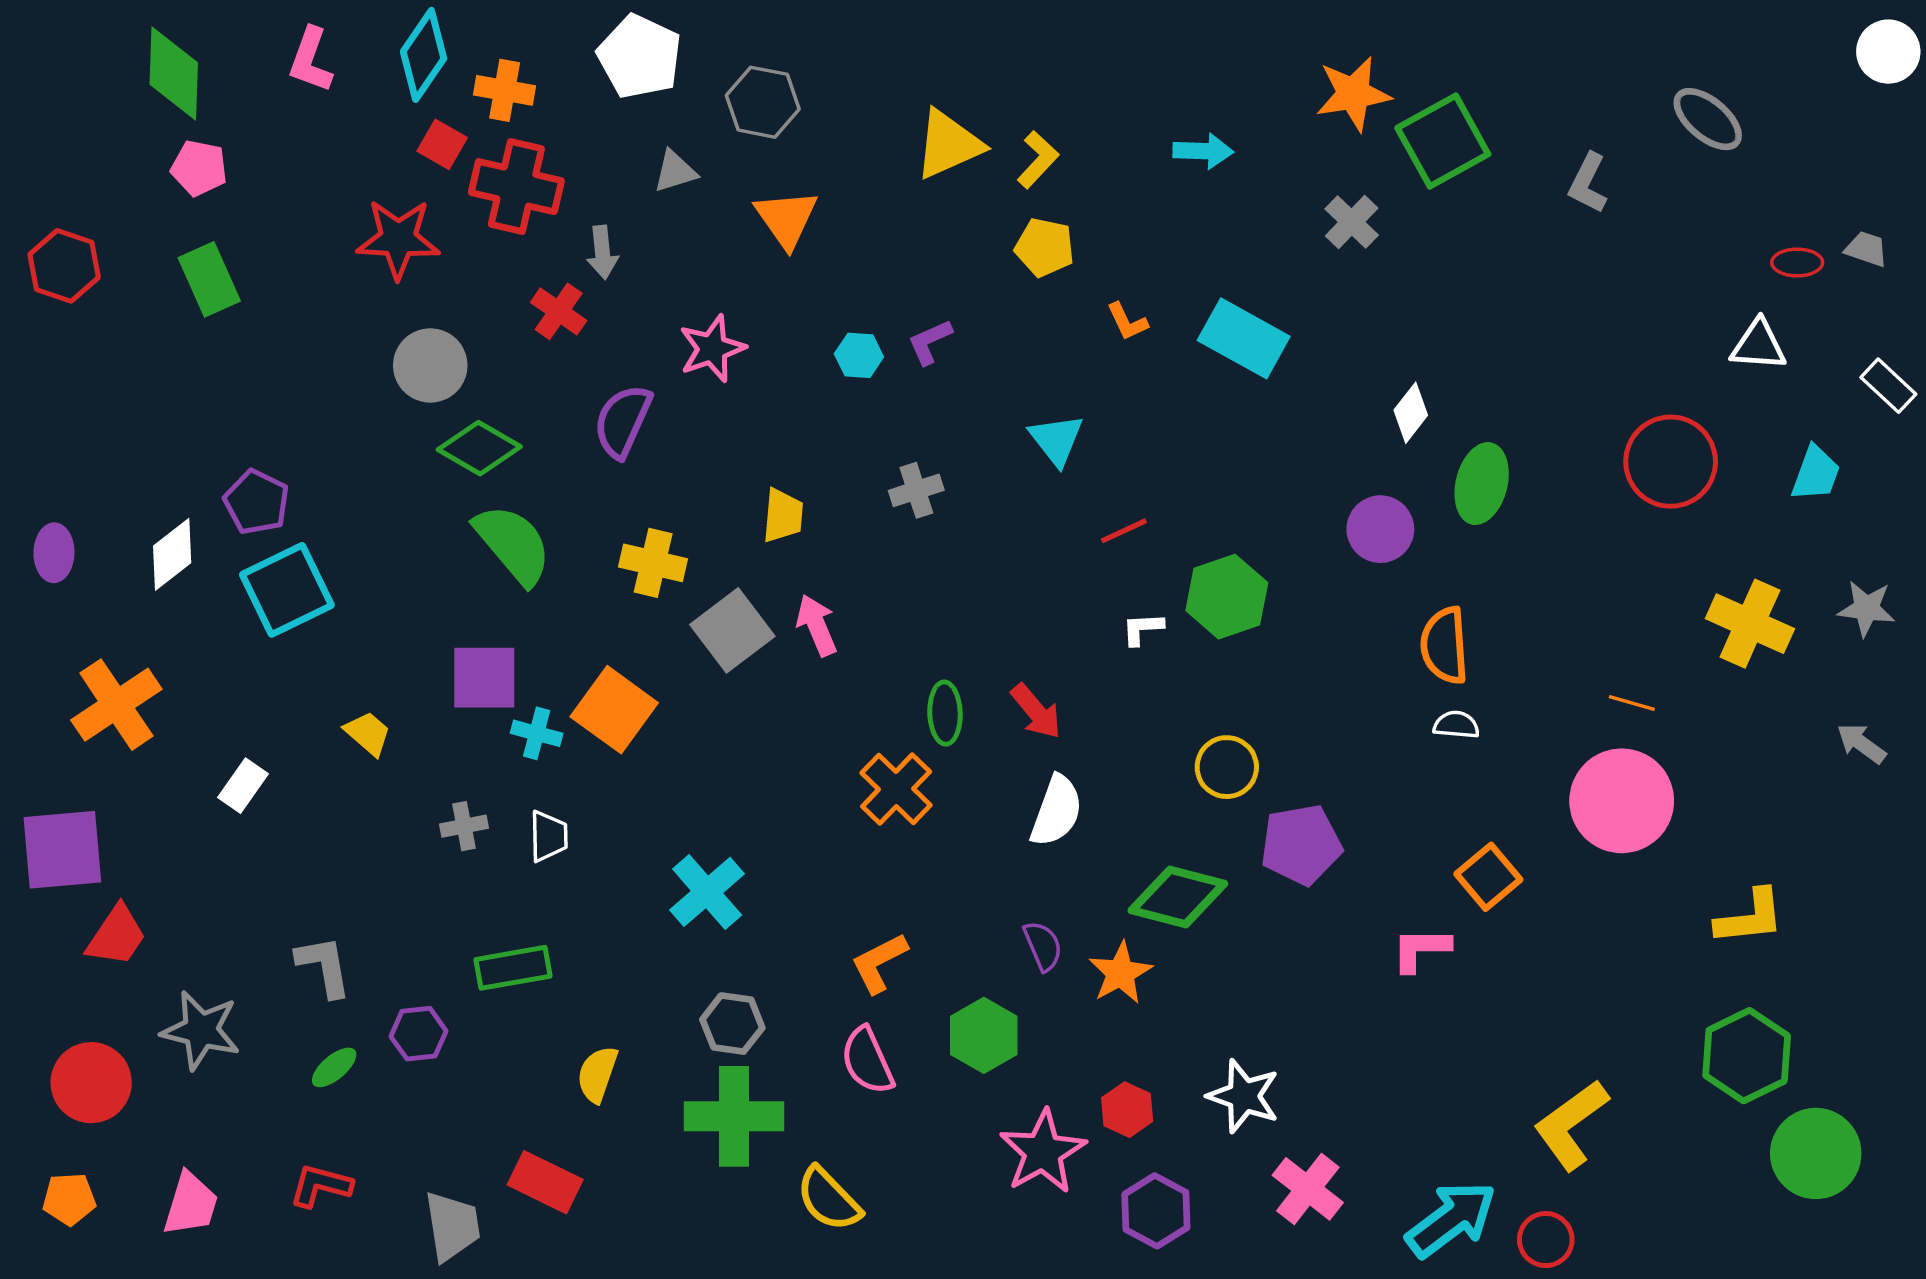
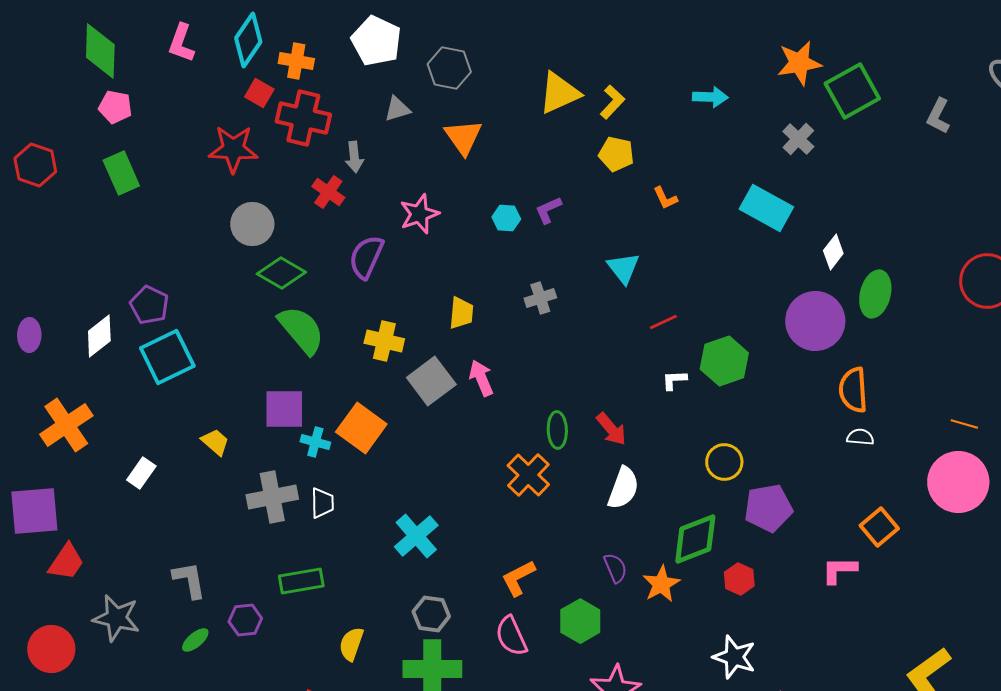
cyan rectangle: (1244, 338) -> (766, 208), moved
purple circle: (1380, 529) -> (815, 321), size x1.5
gray cross: (464, 826) -> (272, 497), size x1.8
green diamond: (1178, 897) -> (695, 539), turned -36
red hexagon: (1127, 1110) -> (739, 579), moved

